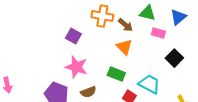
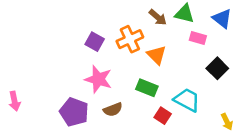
orange cross: (102, 16) -> (130, 39), moved, turned -35
blue triangle: (178, 17) -> (222, 19), turned -42
brown arrow: (125, 25) -> (158, 17), moved

